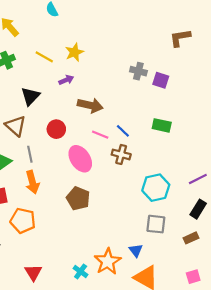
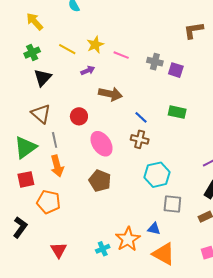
black triangle: (30, 96) -> (43, 78), moved
pink line: (100, 135) -> (121, 55), moved
cyan hexagon: (156, 188) -> (157, 175), moved
blue triangle: (136, 250) -> (154, 229), turned -40
cyan cross: (81, 272) -> (103, 249), turned 32

